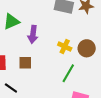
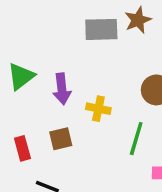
yellow cross: (65, 46) -> (98, 109), moved

